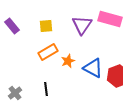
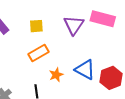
orange star: (68, 61) -> (56, 75), moved

